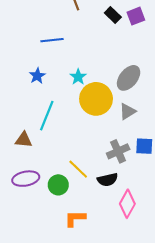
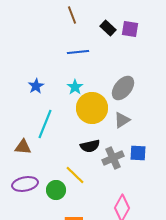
purple square: (136, 16) -> (130, 29), turned 30
blue line: (52, 40) -> (78, 52), moved
black semicircle: (108, 180) -> (90, 146), moved

